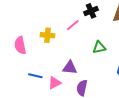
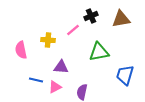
green triangle: (99, 47) -> (99, 52), size x1.5
purple triangle: (70, 68) -> (61, 67), moved

